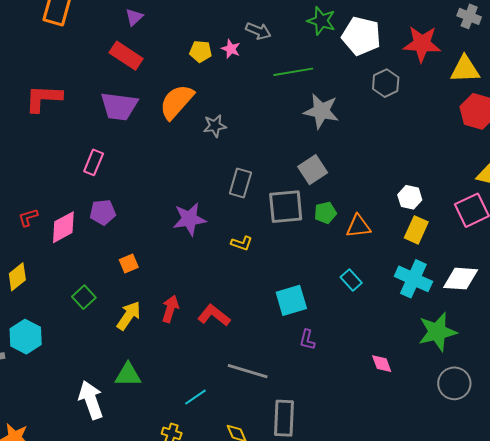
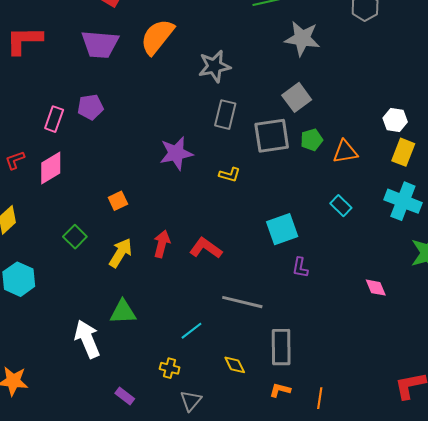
gray star: (215, 126) -> (214, 66), moved, size x1.4
pink rectangle: (94, 162) -> (54, 119), moved
purple pentagon: (103, 212) -> (90, 107), moved

